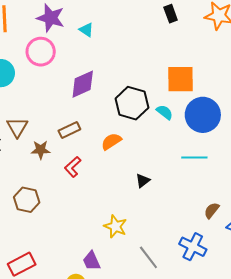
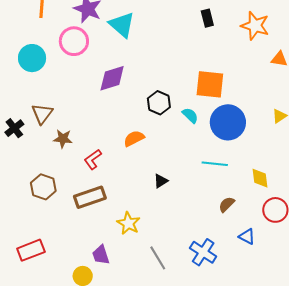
cyan triangle: (86, 30) -> (122, 25), size x1.8
black hexagon: (132, 103) -> (159, 103), size x0.7
brown rectangle: (69, 130) -> (90, 197), moved, size x1.4
brown semicircle: (212, 210) -> (227, 204), moved

